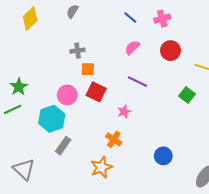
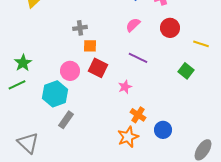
orange cross: (114, 139) -> (138, 115), moved
orange star: (101, 167) -> (128, 137), moved

